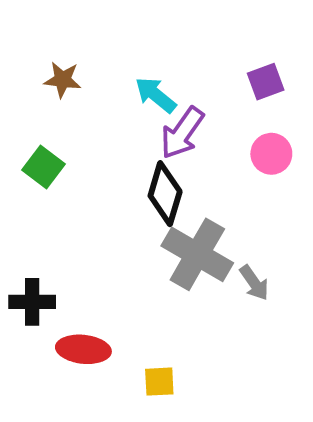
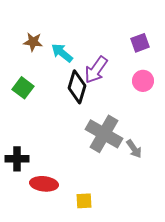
cyan arrow: (156, 95) -> (62, 53), moved
black diamond: (165, 194) -> (77, 87), moved

